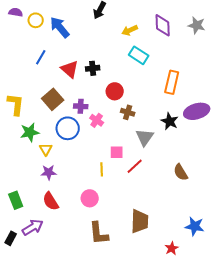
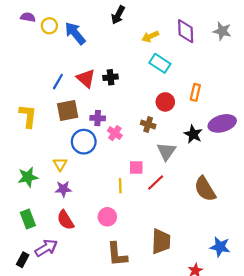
blue line: (41, 57) -> (58, 82), moved
orange rectangle: (172, 82) -> (195, 92), size x0.7
red circle: (115, 91) -> (165, 102), moved
brown square: (53, 99) -> (68, 111), turned 30
green star: (30, 132) -> (28, 177), moved
brown semicircle: (181, 172) -> (205, 189), size x1.4

